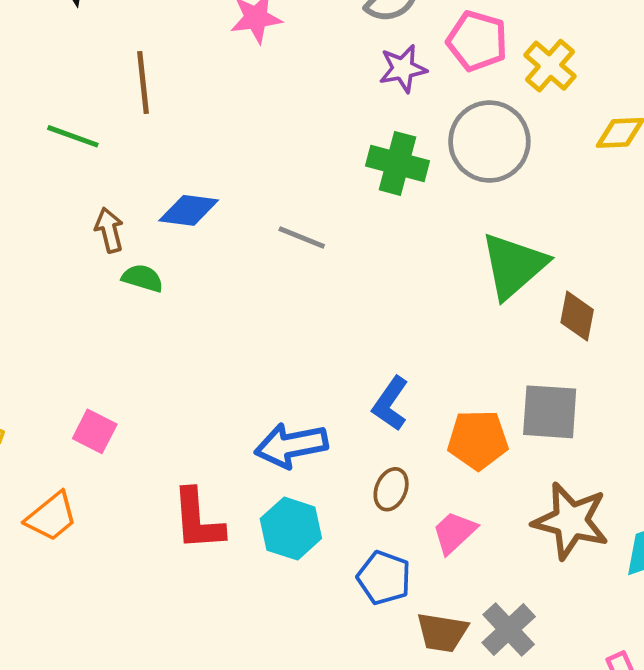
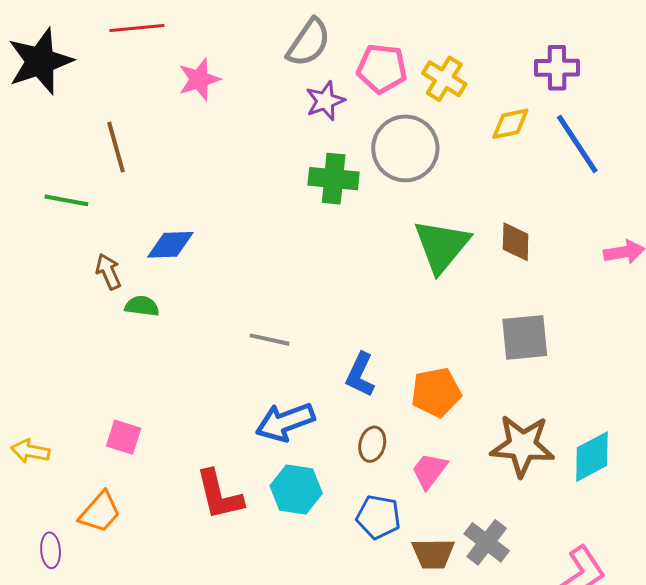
gray line: (302, 237) -> (270, 340), moved
brown diamond: (577, 316) -> (516, 242), moved
gray square: (550, 412) -> (525, 337), moved

